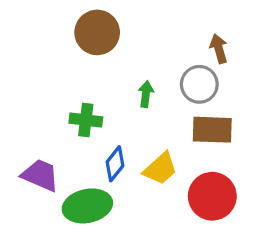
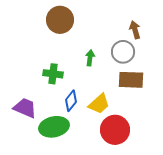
red circle: (212, 196) -> (115, 130), moved

